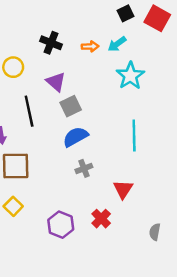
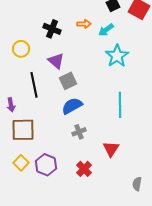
orange arrow: (90, 46) -> (84, 24), moved
red cross: (101, 219) -> (84, 169), moved
purple hexagon: (61, 225) -> (46, 165), moved

